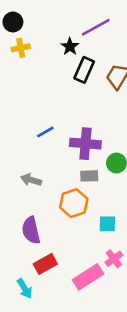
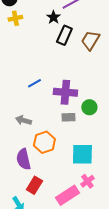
orange hexagon: (74, 203) -> (44, 142), moved
cyan square: (107, 224) -> (82, 154), size x1.6
red rectangle: (45, 264) -> (34, 185), turned -30

